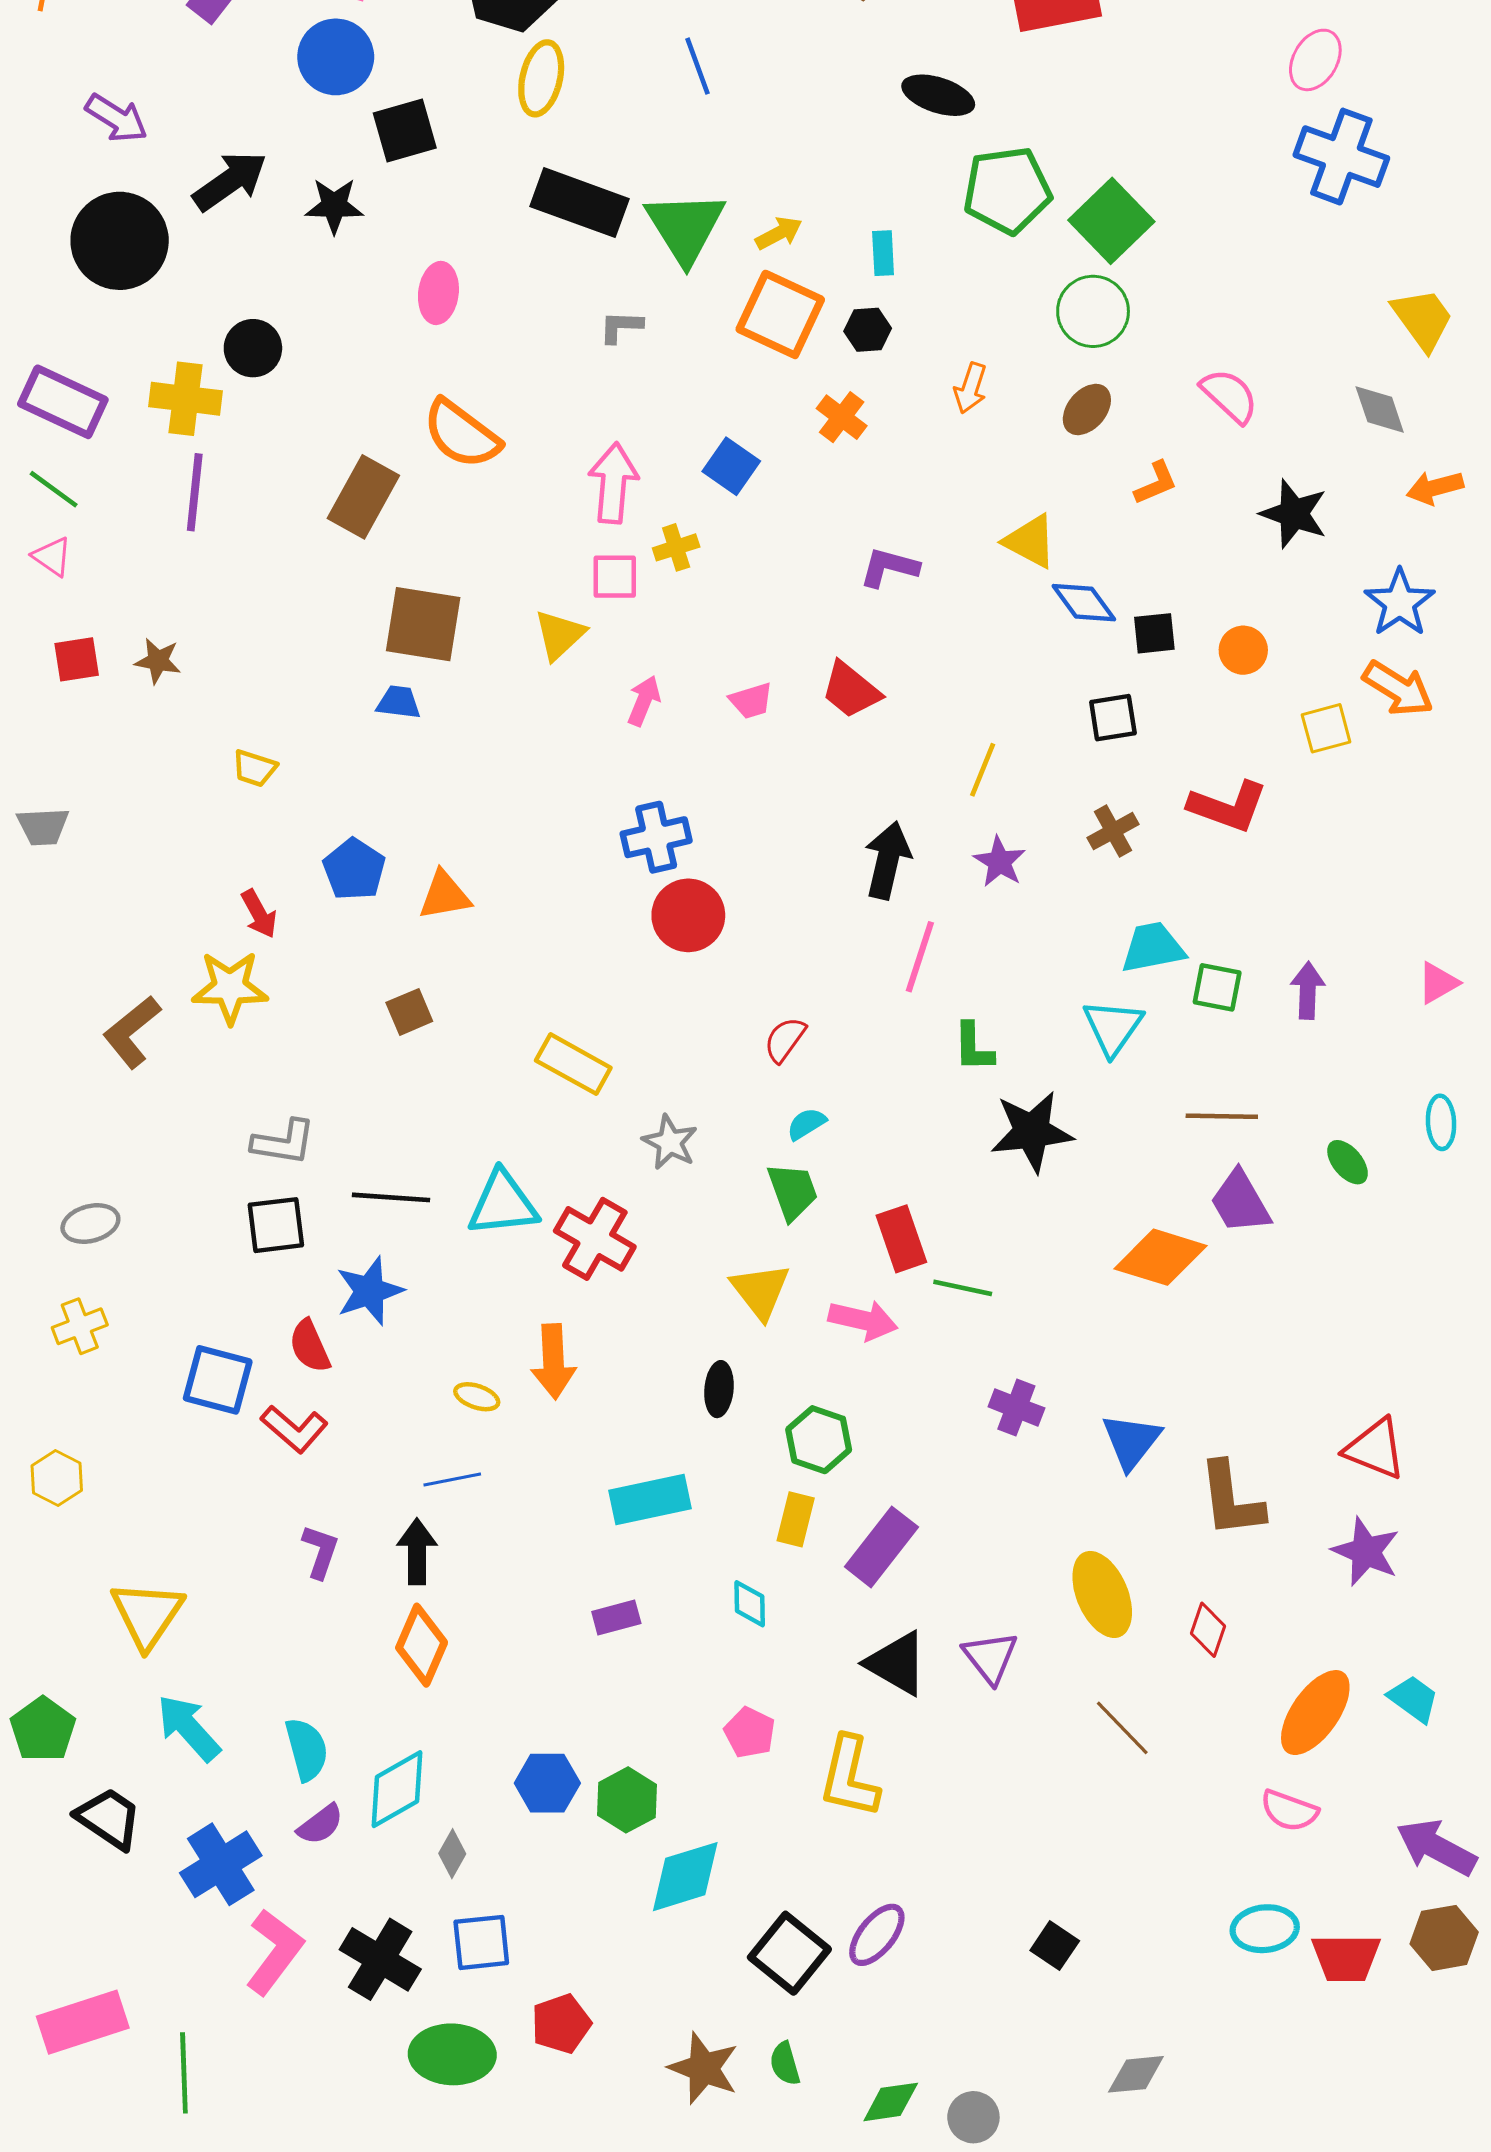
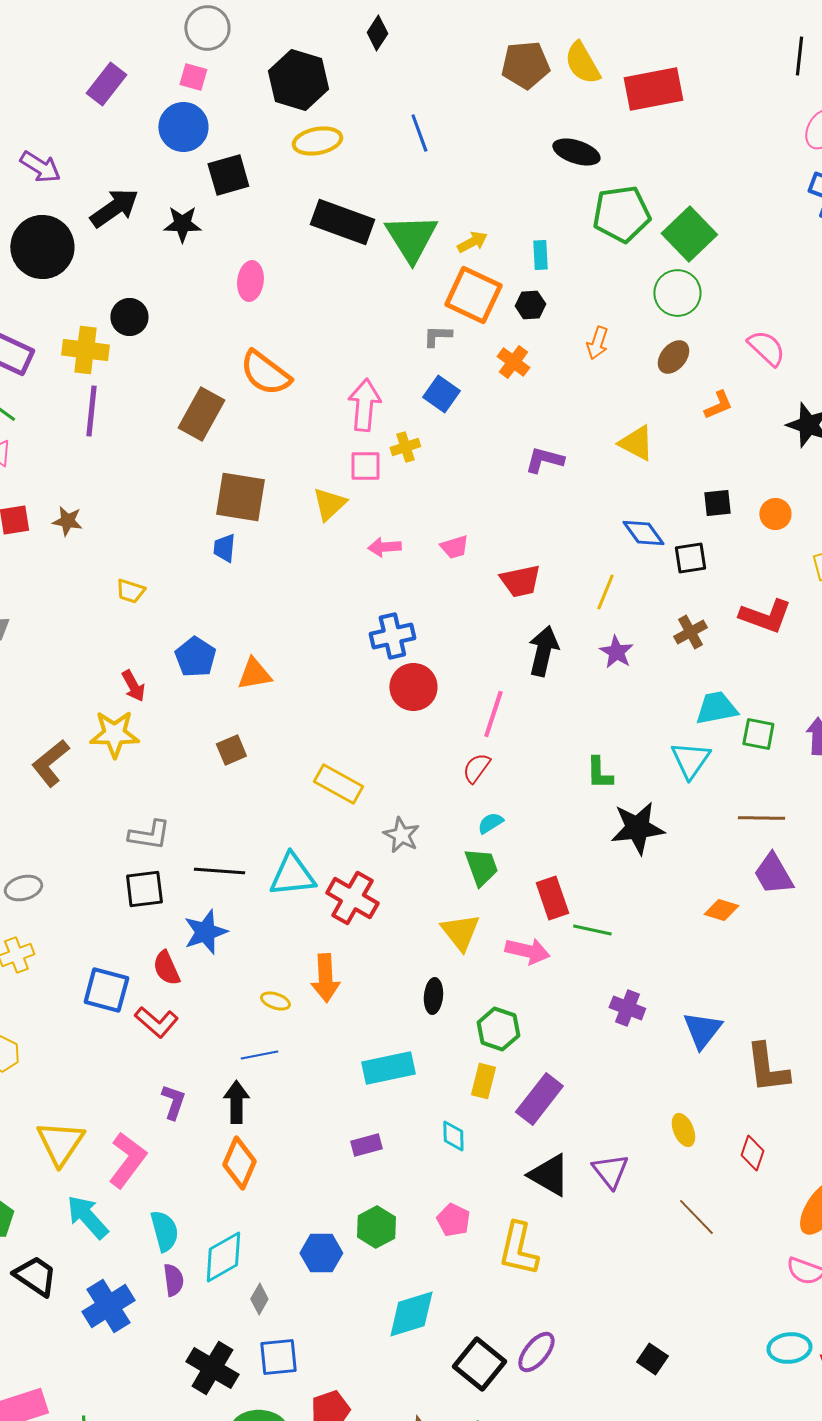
yellow ellipse: (541, 78) -> (317, 141), turned 66
gray L-shape: (621, 327) -> (437, 336), moved
blue diamond: (1084, 603) -> (643, 533), moved
red trapezoid: (851, 690) -> (520, 581), moved, turned -51
pink arrow: (644, 701) -> (384, 547), turned -116
blue trapezoid: (399, 702) -> (224, 548), turned -92
pink line: (920, 957) -> (493, 714), moved
orange diamond: (1160, 1257) -> (721, 910), size x0.6
yellow ellipse: (1102, 1594) -> (683, 1130), size x0.6
green hexagon: (627, 1800) -> (376, 1227), moved
purple semicircle: (320, 1824) -> (173, 1280), turned -60
pink L-shape: (274, 1952) -> (127, 1160), moved

